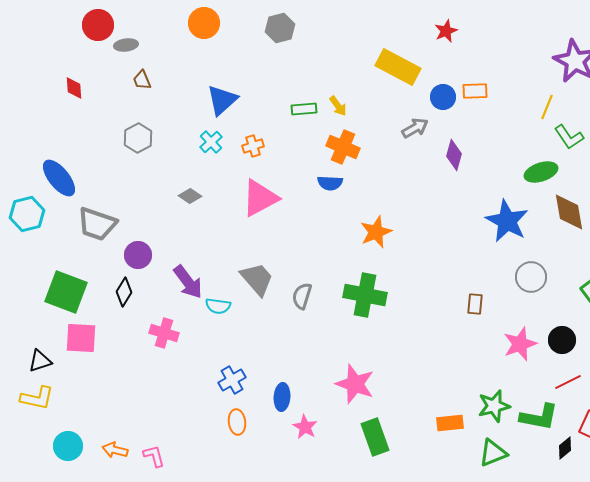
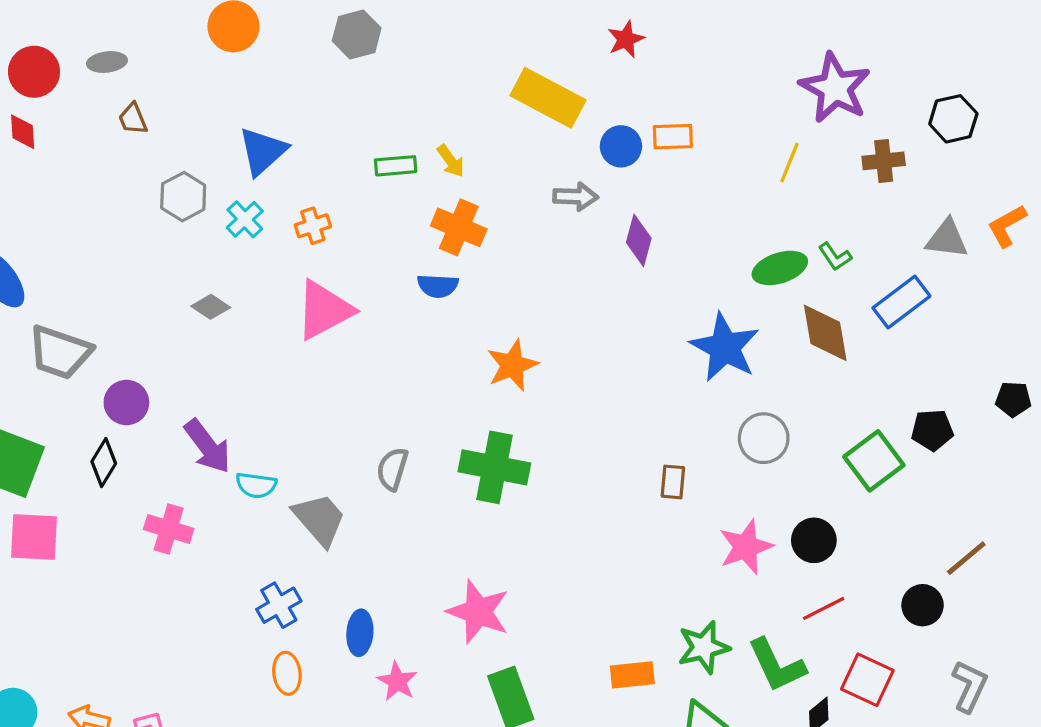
red circle: (98, 25) -> (34, 72), moved
gray arrow: (415, 128) -> (576, 197), turned 32
green L-shape: (569, 137) -> (835, 257), moved, size x0.7
gray hexagon: (138, 138) -> (183, 197), moved
gray trapezoid: (257, 279) -> (319, 519), moved
green L-shape: (539, 417) -> (777, 665), turned 54

